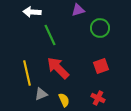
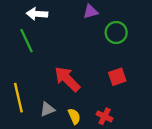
green line: (50, 35) -> (27, 41), moved
yellow line: (27, 73) -> (18, 98), moved
red cross: (98, 98) -> (105, 116), moved

